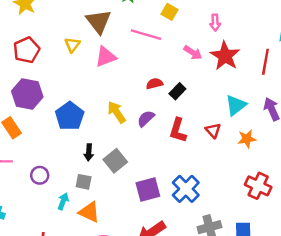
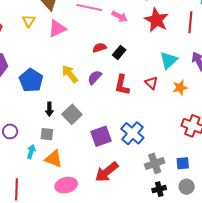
pink arrow: (193, 53) -> (120, 16), moved

